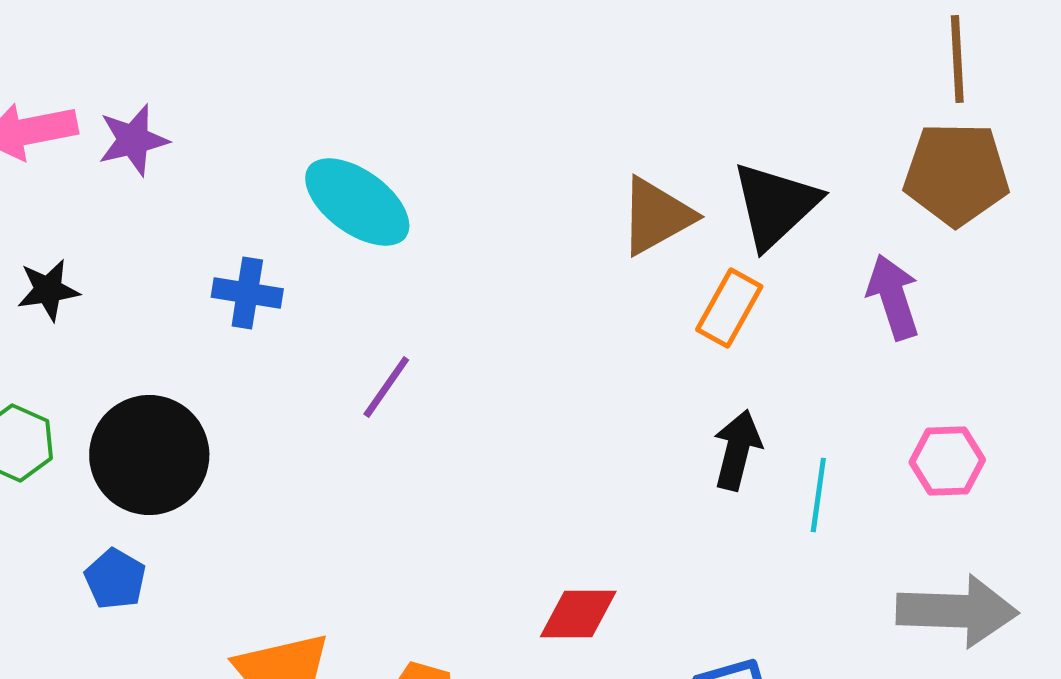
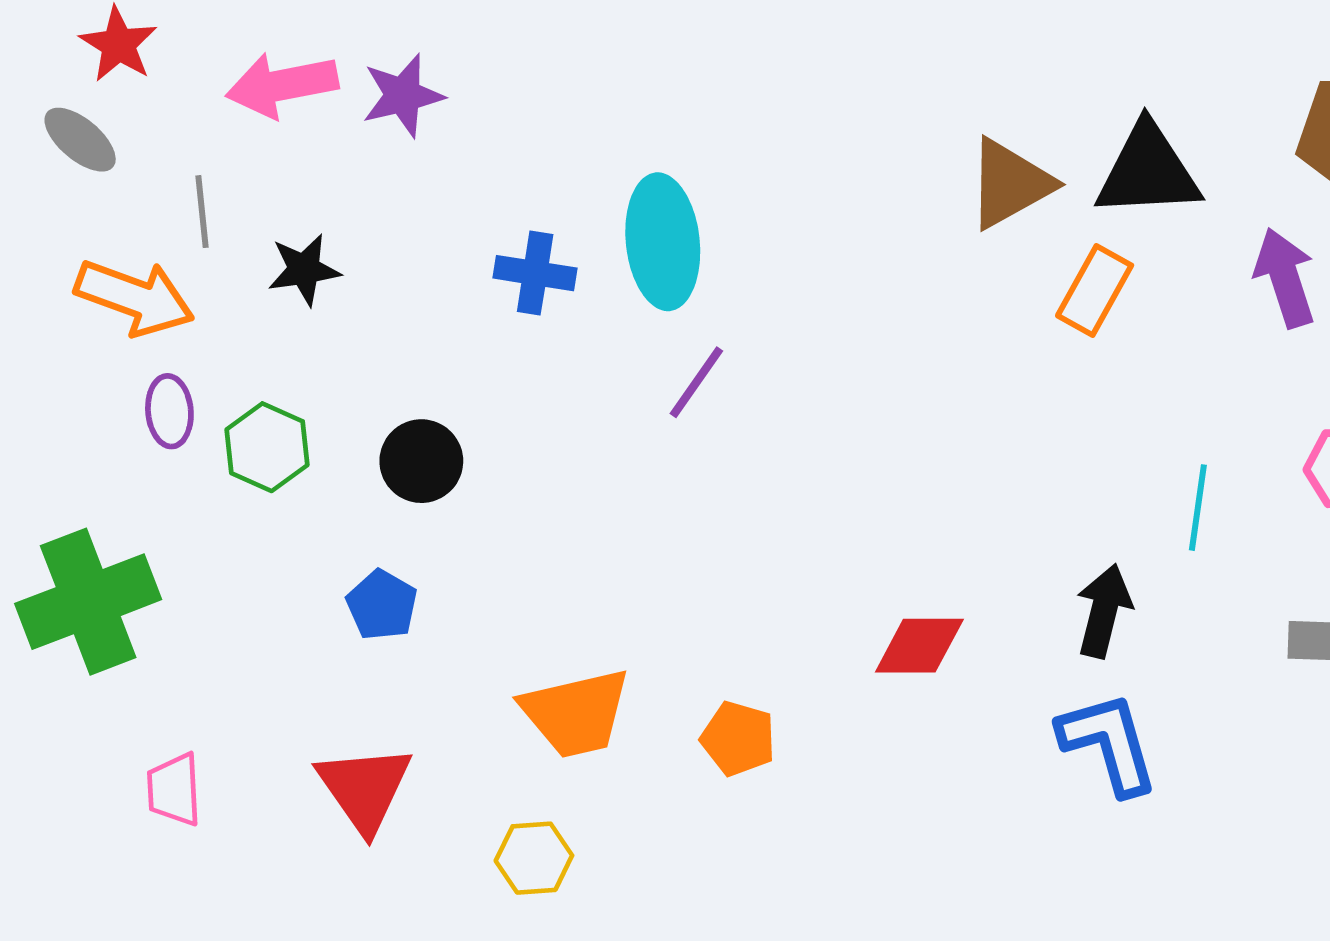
cyan ellipse: (357, 202) -> (663, 242), moved, turned 48
black triangle: (775, 205) -> (1148, 171), turned 40
black arrow: (737, 450) -> (1104, 611), moved
black circle: (149, 455) -> (421, 461), size x0.6

